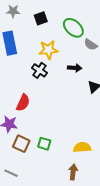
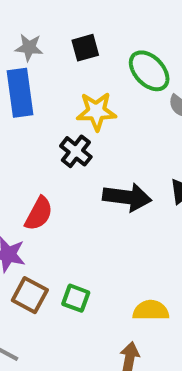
gray star: (13, 11) -> (29, 48), moved
black arrow: (75, 68) -> (127, 197), moved, size x1.6

